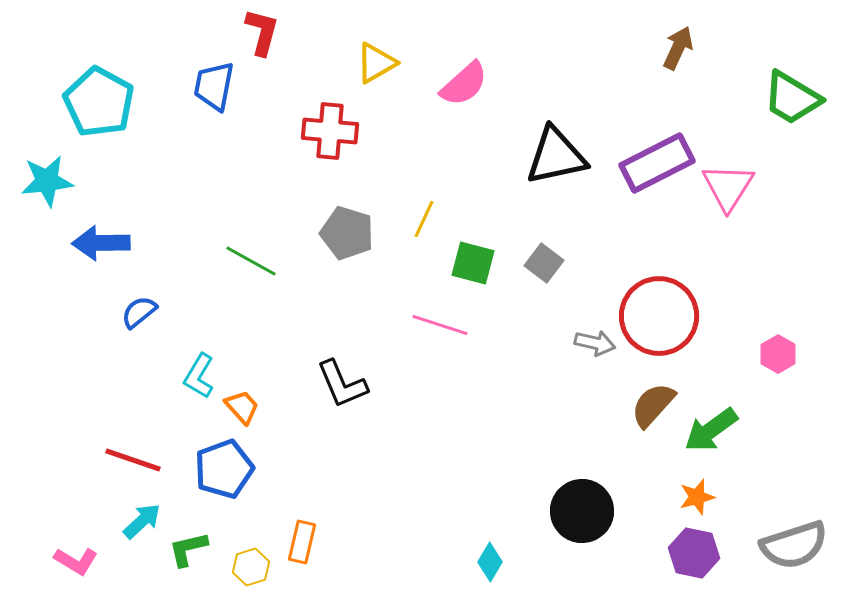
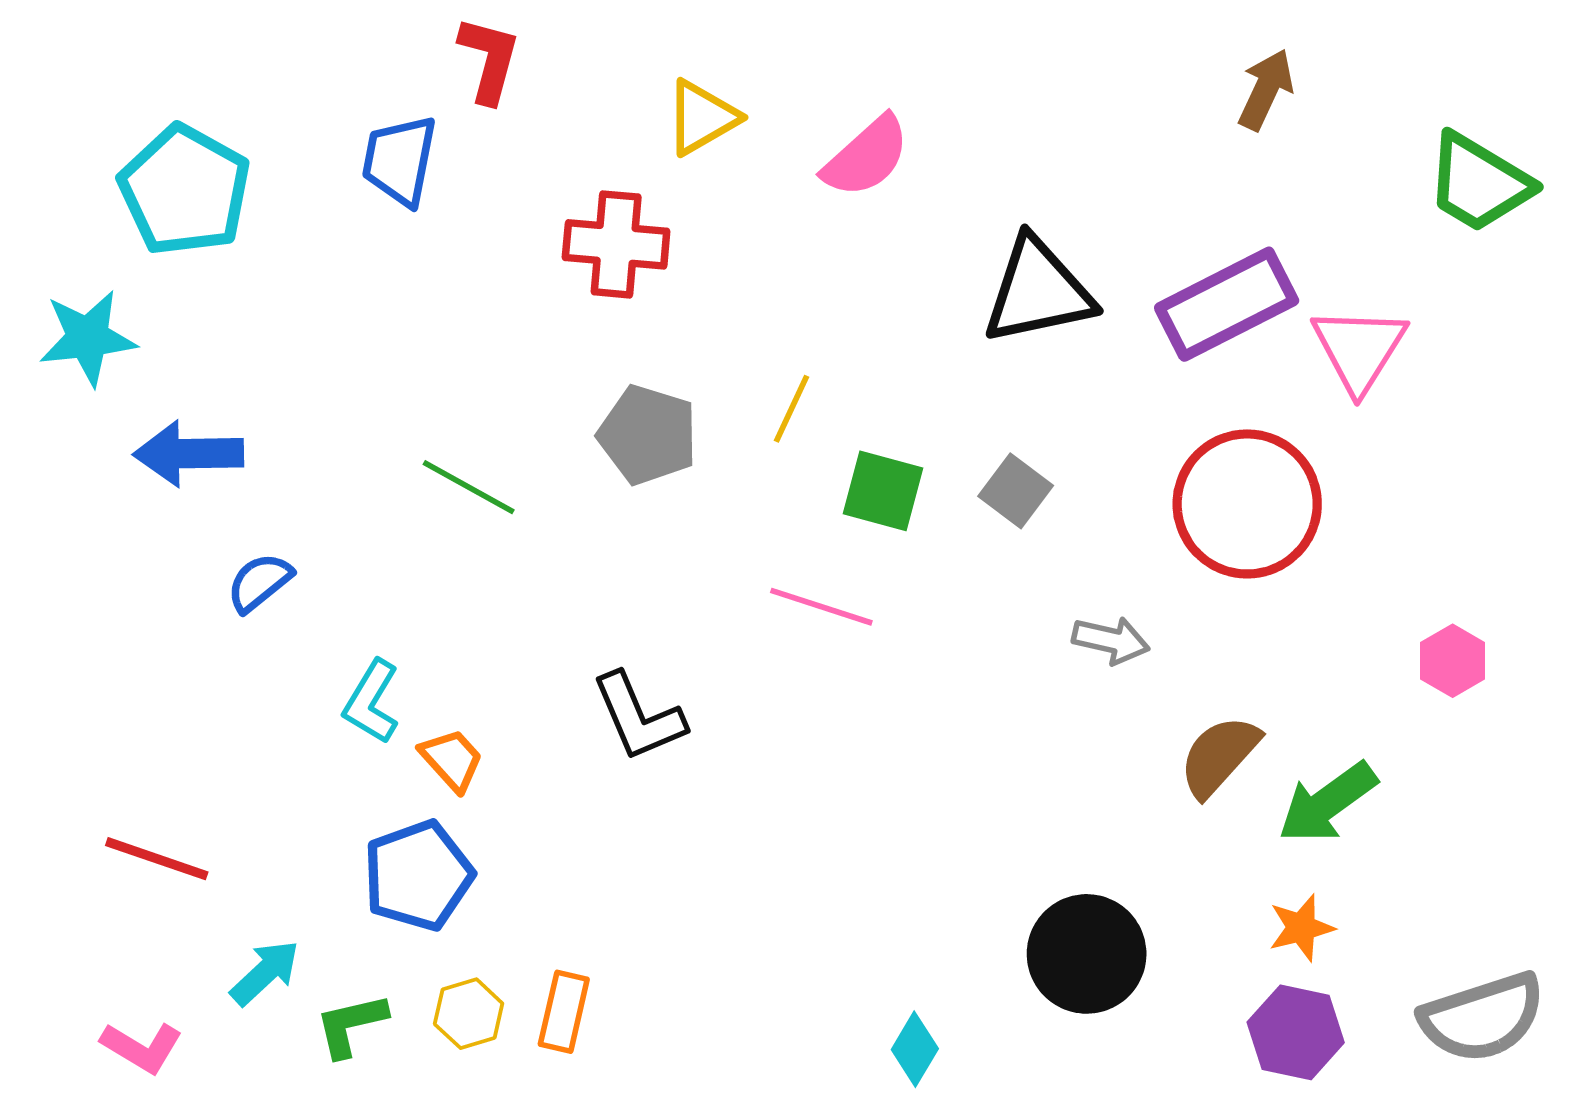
red circle: (659, 316) -> (1247, 504), moved
red line: (133, 460) -> (157, 859), moved
yellow hexagon: (251, 567) -> (469, 1014), moved

